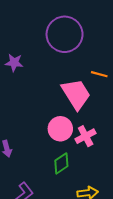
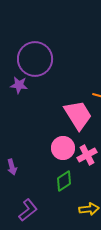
purple circle: (65, 34) -> (35, 59), moved

